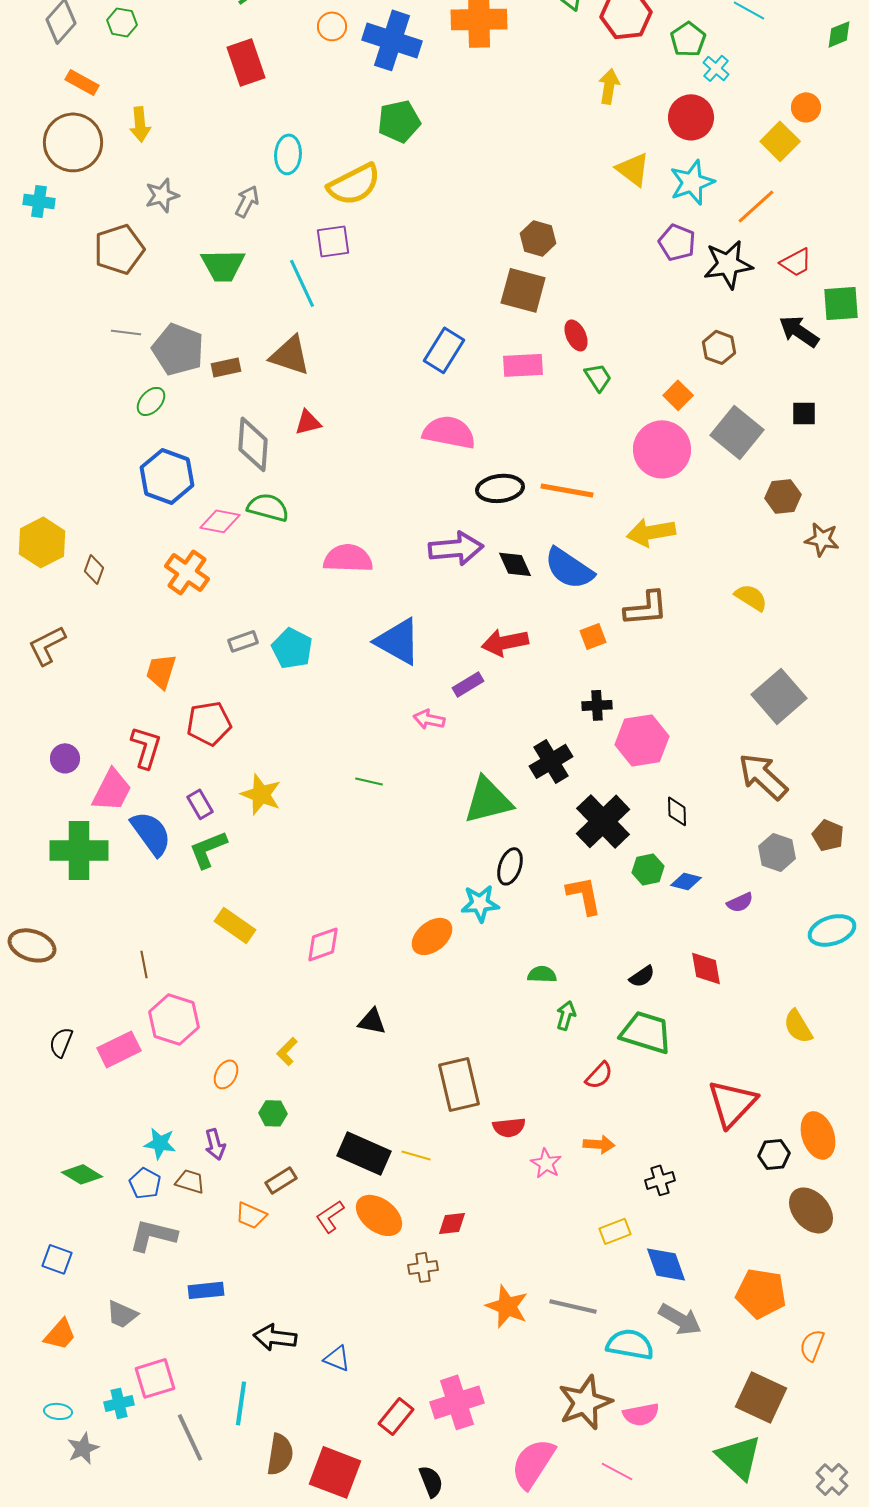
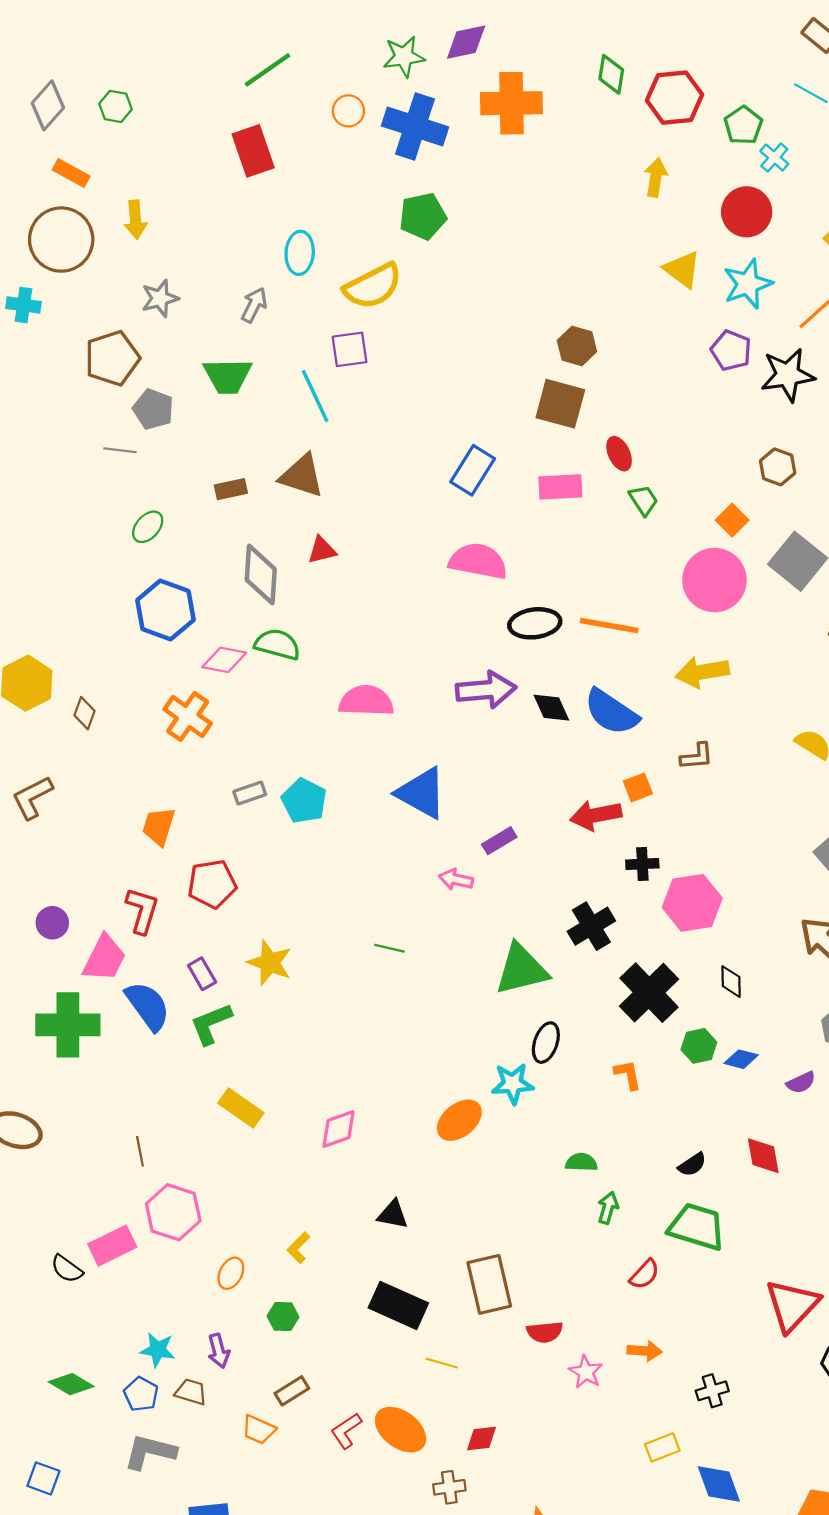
gray pentagon: (178, 349) -> (153, 409), moved, size x0.7
brown L-shape: (646, 608) -> (697, 756), size x0.7
red arrow: (505, 642) -> (596, 815), moved
orange L-shape: (584, 895) -> (628, 1075), size x0.7
black semicircle: (61, 1042) -> (67, 1269), moved, turned -76
black rectangle: (364, 1153) -> (398, 1305), moved

